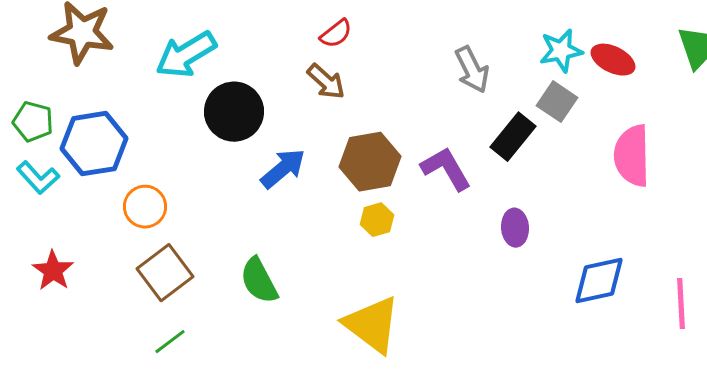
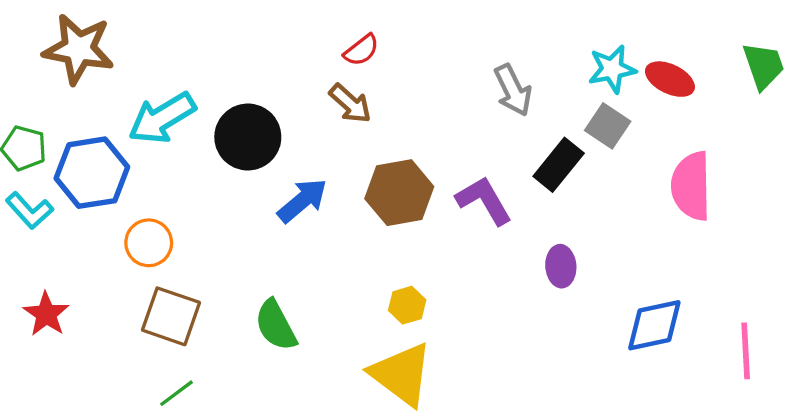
cyan arrow: (186, 55) -> (162, 118), moved
yellow hexagon: (377, 220) -> (407, 305), moved
brown square: (165, 273) -> (171, 316), turned -34

